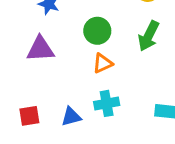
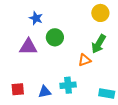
green circle: (97, 31) -> (55, 37), moved
orange triangle: (103, 63) -> (85, 60), moved

